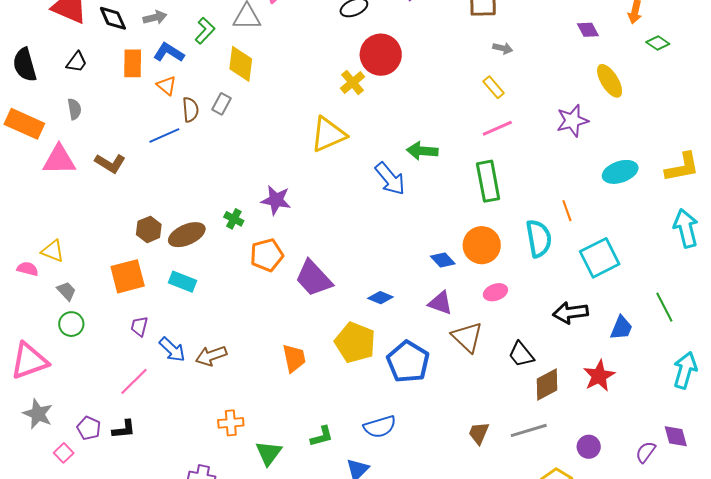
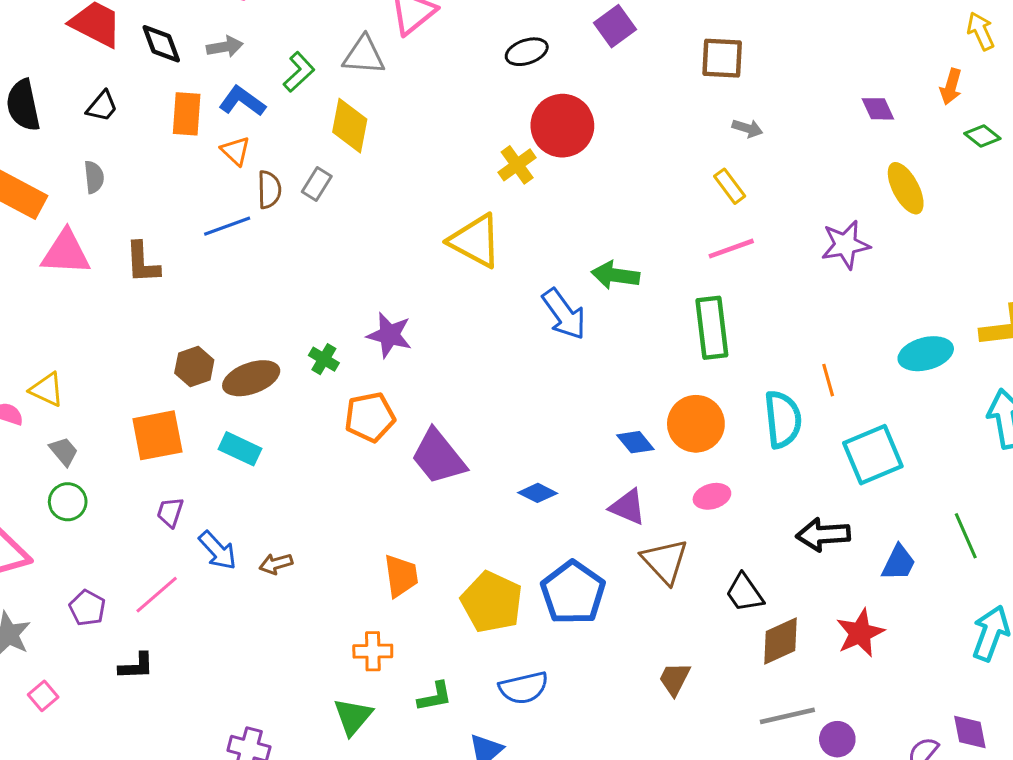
yellow triangle: (328, 134) -> (475, 241), turned 48
brown L-shape: (110, 163) -> (143, 263), turned 52
cyan ellipse: (620, 172) -> (926, 354), moved
yellow pentagon: (355, 343) -> (492, 602), moved
brown arrow: (211, 356) -> (276, 564), size x0.7
orange cross: (231, 423) -> (373, 651), moved
purple pentagon: (89, 428) -> (87, 608), moved
gray line: (529, 430) -> (787, 716), moved
brown trapezoid: (479, 433) -> (675, 679), moved

